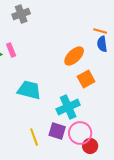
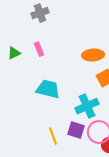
pink rectangle: (11, 50) -> (39, 49), moved
orange ellipse: (74, 56) -> (93, 55), turned 40

